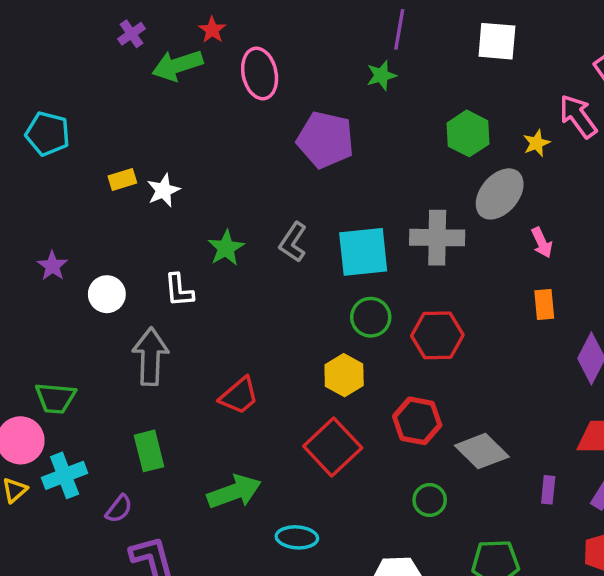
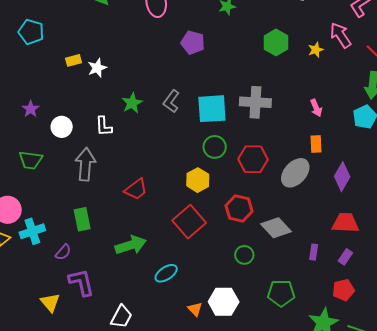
purple pentagon: (325, 140) -> (193, 42), size x0.7
gray ellipse: (500, 194) -> (295, 173), moved
green trapezoid: (55, 398) -> (31, 160), moved
cyan ellipse: (297, 537) -> (166, 273), turned -40

